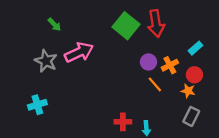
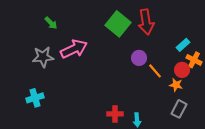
gray star: (46, 61) -> (43, 57), turned -30
orange cross: (170, 65) -> (194, 60), moved, turned -35
orange line: (155, 84) -> (155, 71), moved

